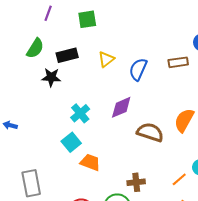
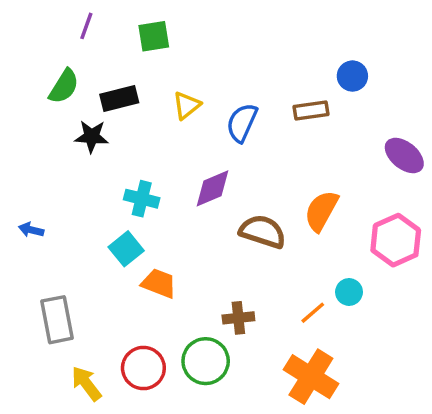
cyan cross: (80, 113) -> (142, 199), turned -36
blue arrow: (10, 125) -> (31, 230), moved

